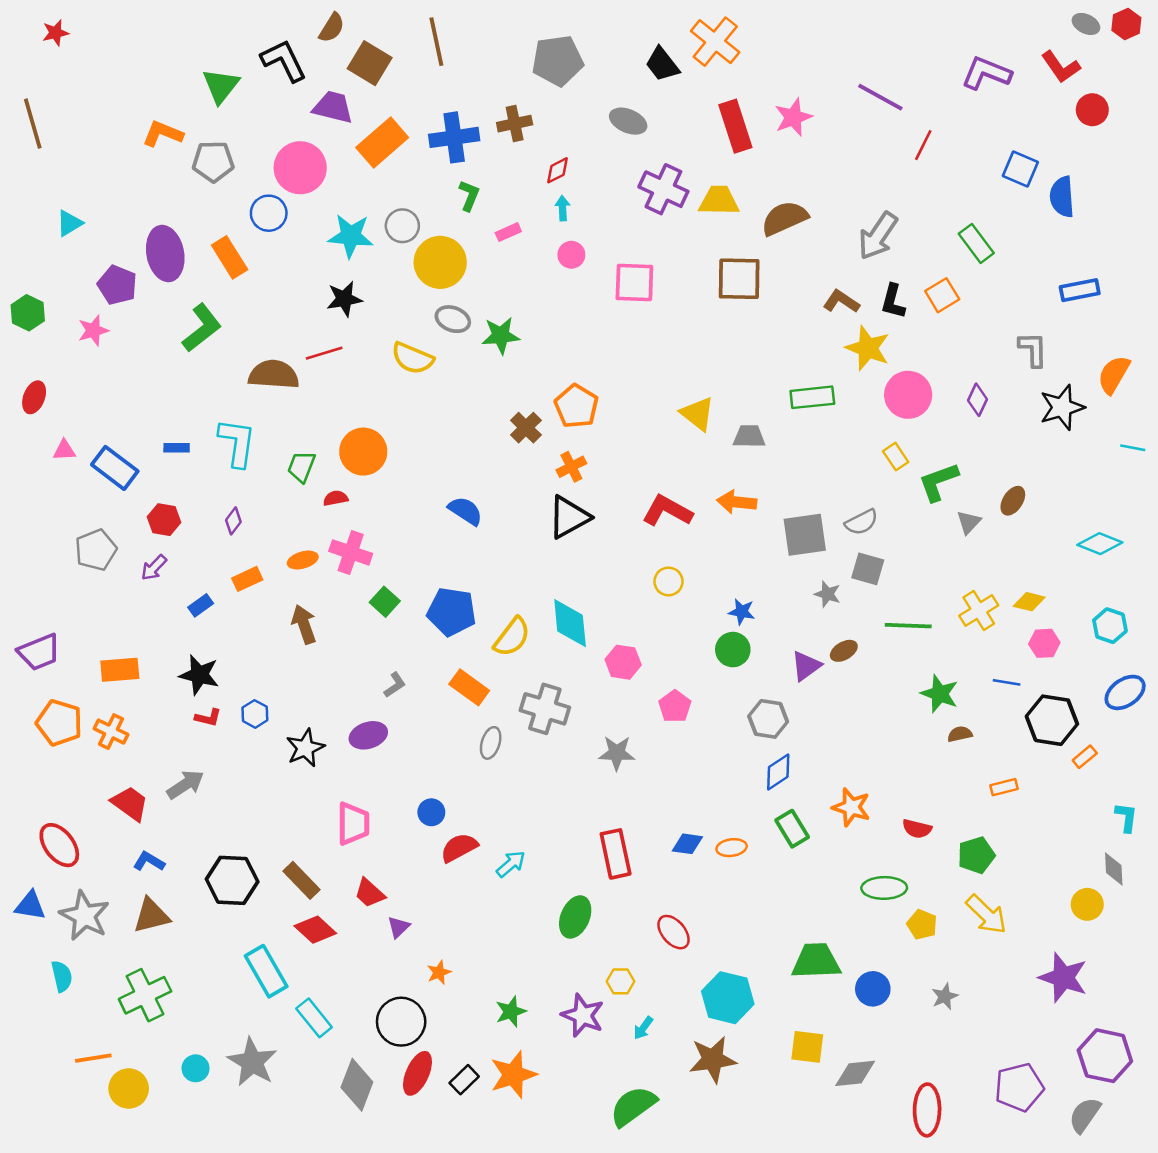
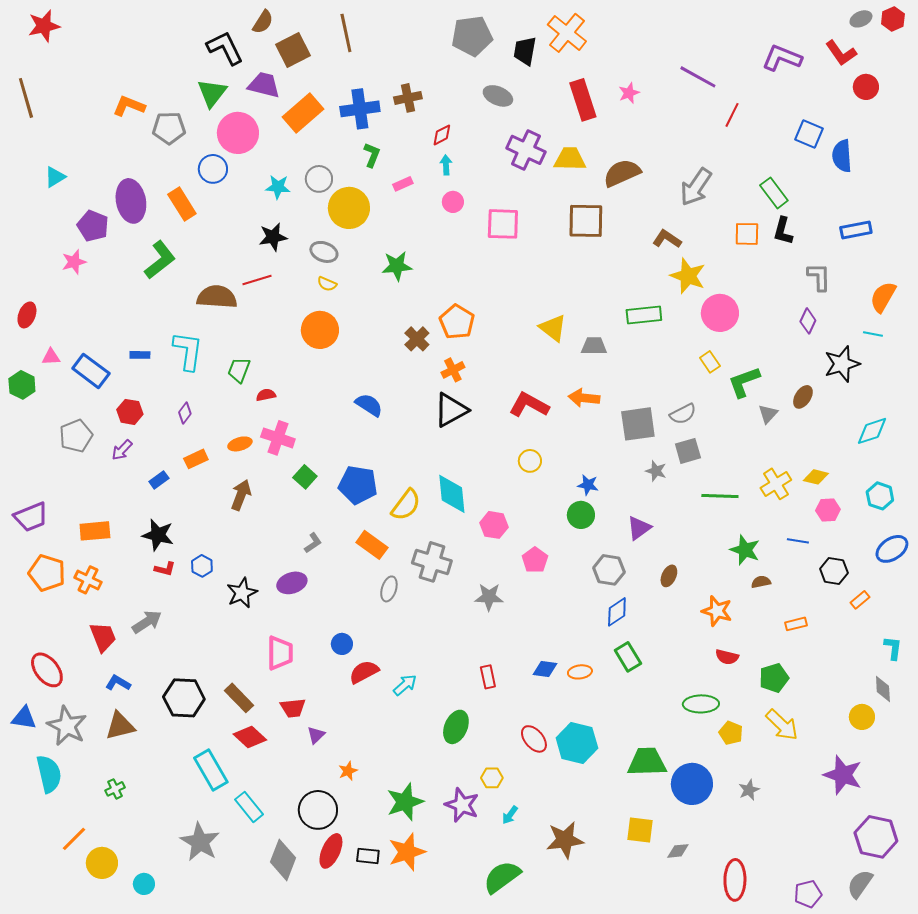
gray ellipse: (1086, 24) -> (861, 19), turned -50
red star: (55, 33) -> (44, 26), size x1.5
gray pentagon: (557, 61) -> (472, 36), moved
brown square: (370, 63) -> (293, 50), turned 32
black trapezoid: (662, 64) -> (525, 51), turned 48
green triangle: (221, 86) -> (212, 93), moved
pink star: (793, 117) -> (629, 93), size x0.7
cyan star: (351, 236) -> (278, 187), size x0.7
orange square: (942, 295) -> (747, 234), turned 32
black L-shape: (893, 301) -> (783, 231), moved
green hexagon: (28, 313) -> (22, 385), moved
gray ellipse: (453, 319) -> (324, 252), moved
yellow semicircle: (412, 358) -> (327, 284), size x0.6
purple diamond: (978, 400) -> (808, 321), moved
black star: (1062, 407) -> (842, 364), moved
cyan line: (1133, 448) -> (873, 334), moved
orange circle: (363, 452) -> (320, 330), moved
cyan diamond: (1100, 544) -> (872, 431), turned -40
gray square: (868, 569) -> (688, 451), turned -32
brown arrow: (304, 624) -> (241, 495), turned 40
brown ellipse: (844, 651) -> (669, 576), moved, turned -35
black hexagon: (1052, 720) -> (834, 571), size x0.7
red trapezoid: (130, 803) -> (103, 637), turned 32
orange star: (851, 807) -> (717, 611), moved
red rectangle: (616, 854) -> (488, 677), size x0.6
red trapezoid: (370, 893) -> (293, 708), turned -48
cyan semicircle: (62, 976) -> (49, 774), size x1.5
blue circle: (873, 989) -> (692, 784), size x1.5
green cross: (145, 995) -> (115, 789), size x0.5
cyan hexagon: (728, 998) -> (577, 743), moved
green star: (511, 1012) -> (405, 802), size x1.5
orange line: (93, 1058) -> (74, 839), turned -36
cyan circle: (196, 1068) -> (144, 884), moved
gray diamond: (855, 1073) -> (678, 851), size x0.7
black rectangle: (464, 1080) -> (368, 856), turned 50
purple pentagon: (1019, 1087) -> (808, 894), moved, size x0.7

